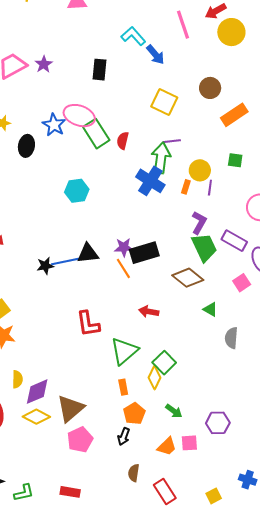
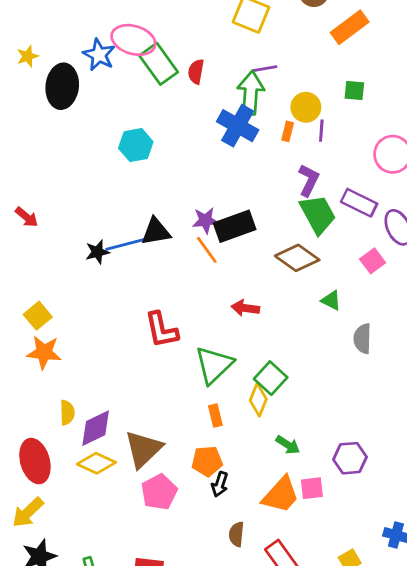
black ellipse: (26, 146) -> (62, 86), size x1.4
orange pentagon: (134, 414) -> (207, 461), moved, turned 30
orange trapezoid: (167, 446) -> (281, 495), size x1.4

